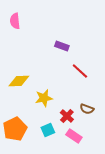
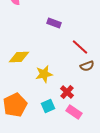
purple rectangle: (62, 46) -> (54, 23), moved
brown semicircle: (87, 109) -> (87, 66), moved, turned -40

